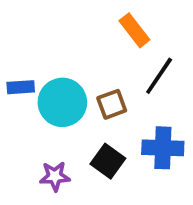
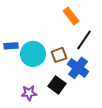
blue cross: (163, 148) -> (78, 68), moved, turned 35

